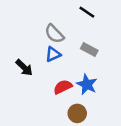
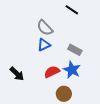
gray rectangle: (89, 49) -> (75, 50), moved
black arrow: (24, 68) -> (17, 74), moved

